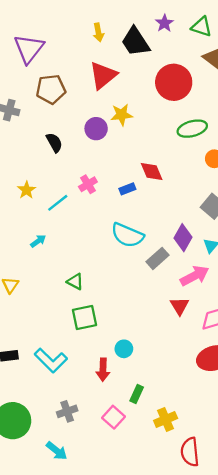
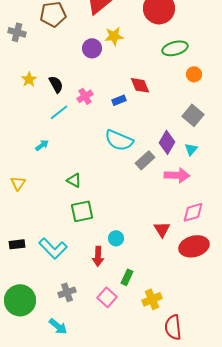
black semicircle: (54, 143) -> (56, 84), moved
yellow star: (27, 190) -> (29, 79), moved
pink arrow: (195, 276) -> (177, 175), turned 30
red triangle: (180, 306) -> (162, 229), moved

